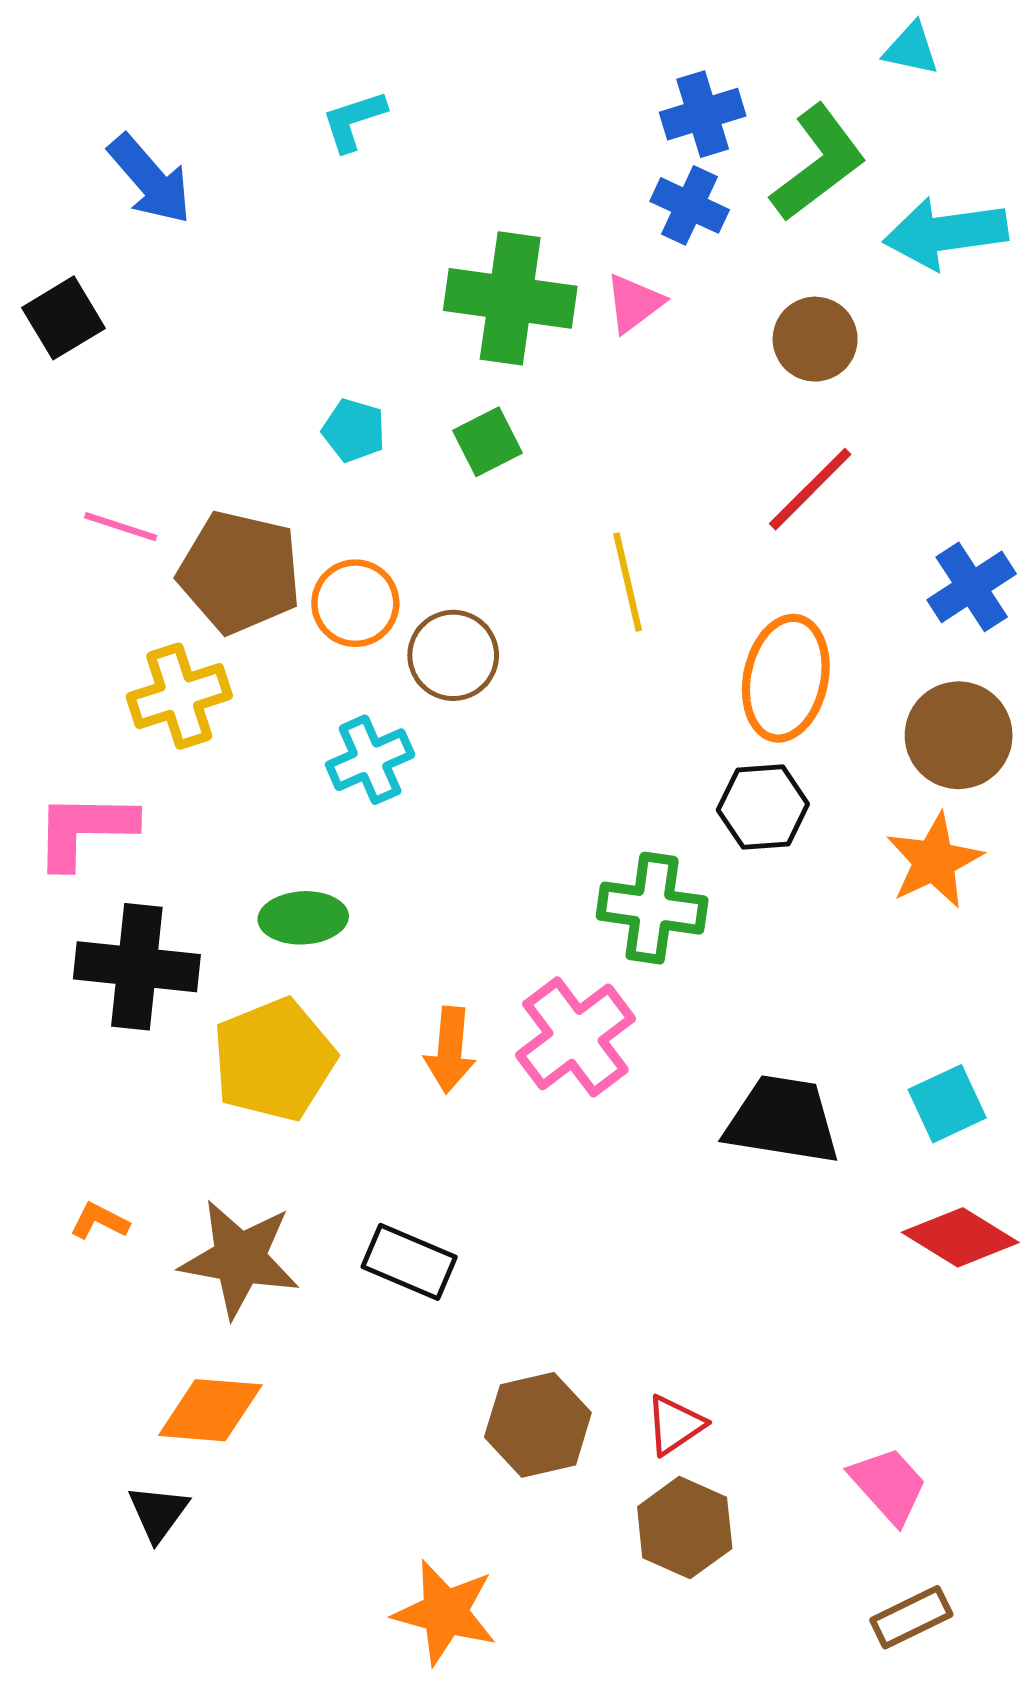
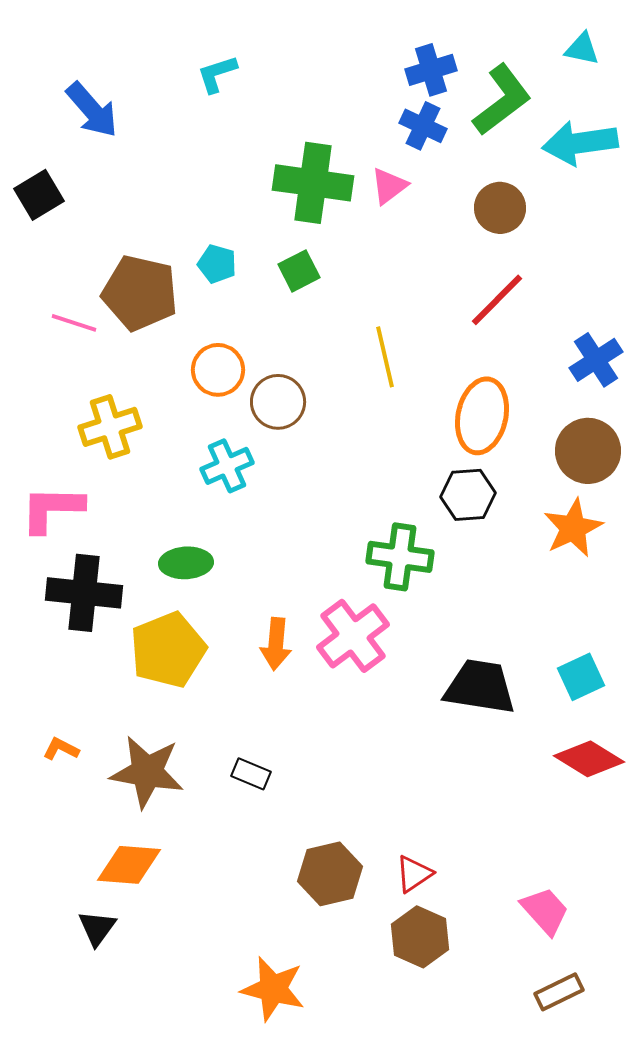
cyan triangle: (911, 49) -> (582, 49), moved
brown pentagon: (240, 572) -> (140, 293), moved
black rectangle: (409, 1262) -> (251, 774), size x0.7

